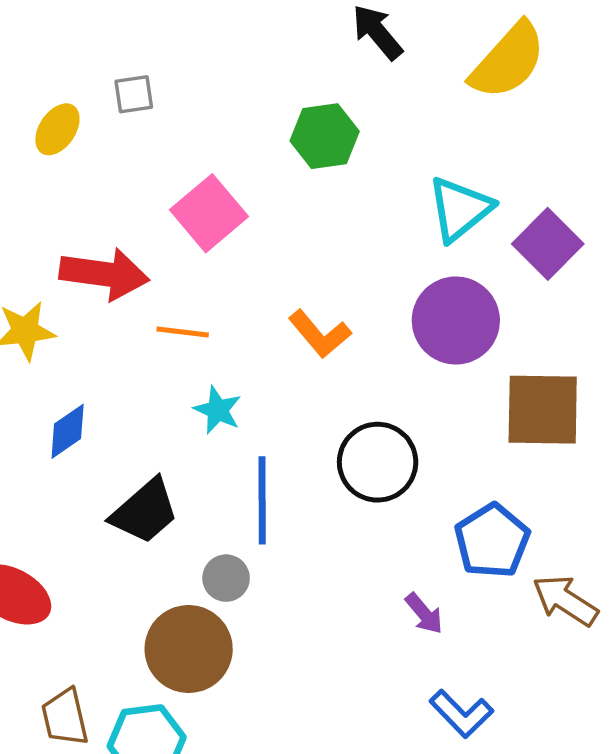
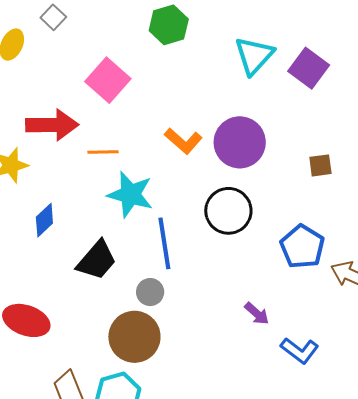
gray square: (134, 94) -> (53, 17), turned -30
purple circle: (456, 321) -> (240, 142), moved
cyan star: (218, 410) -> (130, 194), size x1.6
brown square: (543, 410) -> (320, 165), size x0.5
purple arrow: (424, 614) -> (257, 314), moved

